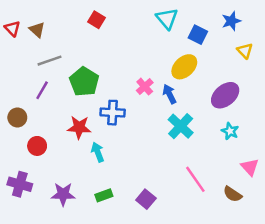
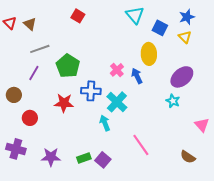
yellow triangle: (245, 51) -> (185, 37), moved
yellow ellipse: (184, 67) -> (149, 54), turned -50
cyan cross: (181, 126) -> (117, 102), moved
cyan star: (230, 131) -> (173, 101), moved
cyan arrow: (98, 152) -> (105, 123), moved
pink triangle: (250, 167) -> (202, 125), moved
pink line: (195, 179) -> (141, 145), moved
purple square: (146, 199) -> (103, 160), moved

